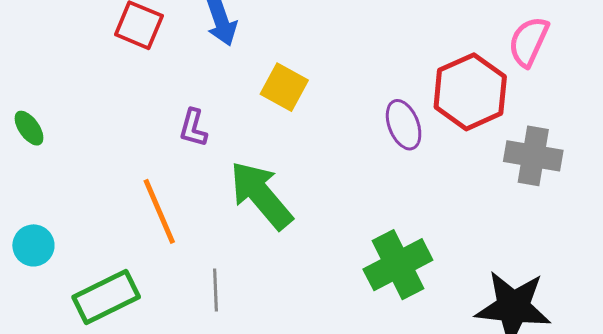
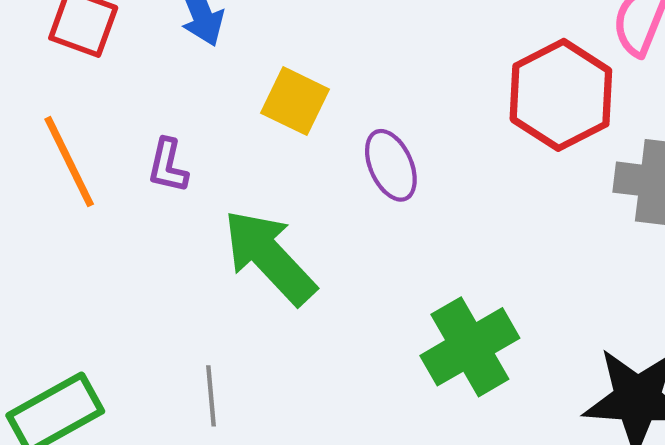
purple ellipse: (404, 125) -> (391, 165), moved
orange line: (159, 211) -> (69, 162), moved

